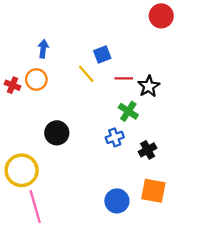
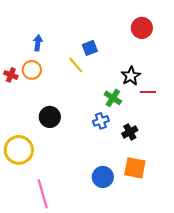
red circle: (161, 16) -> (142, 28), moved
red line: (124, 78) -> (148, 92), moved
pink line: (35, 207) -> (43, 194), moved

